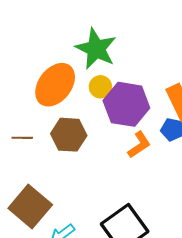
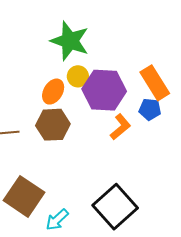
orange ellipse: (55, 85) -> (53, 92), moved, size x0.6

